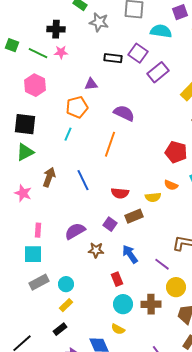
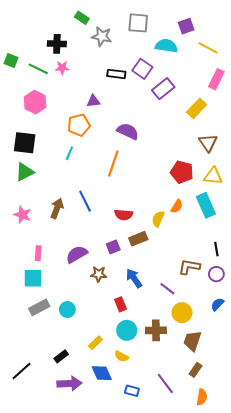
brown arrow: (49, 177) -> (57, 208), moved
orange semicircle: (171, 185) -> (177, 206), turned -80
yellow semicircle: (153, 197) -> (158, 219), turned 119
purple square: (110, 224) -> (113, 247), turned 32
yellow rectangle: (66, 305) -> (95, 343), moved

